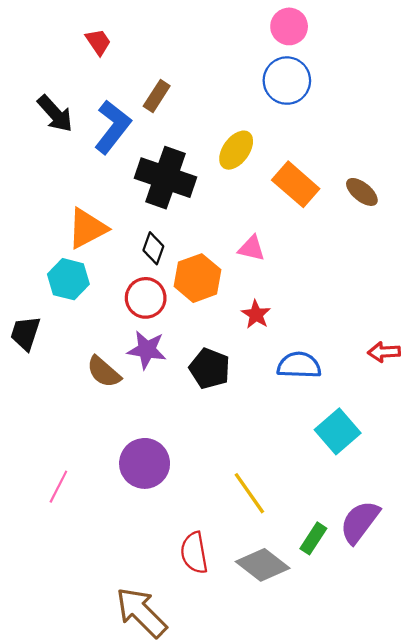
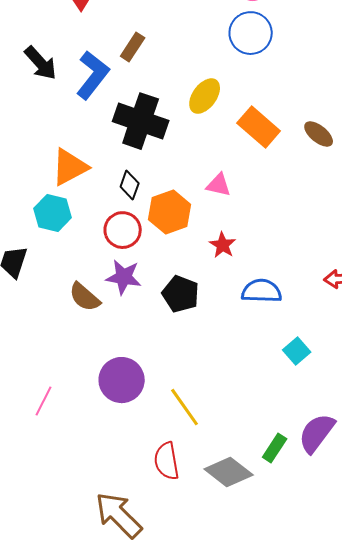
cyan square: (338, 431) -> (297, 351), size x0.7
yellow line: (249, 493) -> (185, 407), moved

